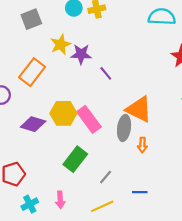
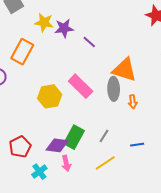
yellow star: (61, 44) -> (44, 22), turned -30
yellow hexagon: (63, 113) -> (50, 96), moved
purple diamond: (33, 124) -> (57, 145), moved
green rectangle: (75, 159) -> (74, 137), moved

